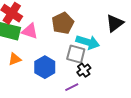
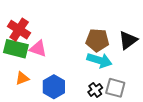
brown pentagon: (63, 23) -> (97, 40), moved, turned 30
gray square: (76, 54) -> (115, 88), moved

